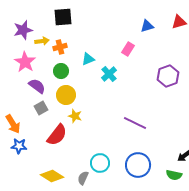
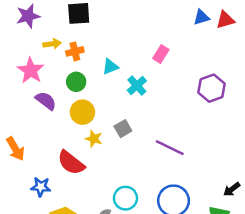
blue triangle: (147, 26) -> (201, 17), moved
purple star: (23, 30) -> (28, 16), moved
gray square: (41, 108) -> (123, 129), moved
red semicircle: (57, 135) -> (71, 163), turned 90
blue star: (19, 146) -> (41, 187), moved

